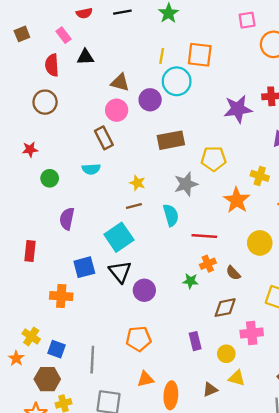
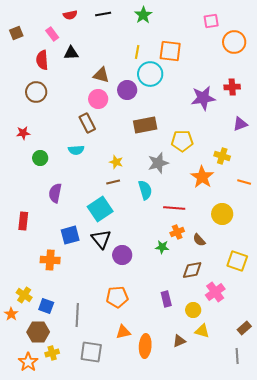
pink cross: (252, 333) -> (215, 292), turned -30

